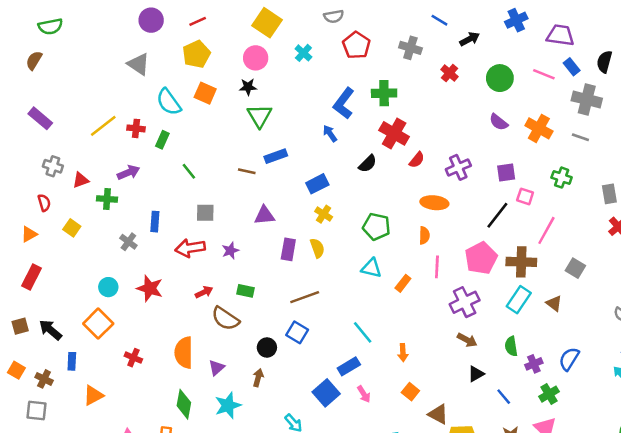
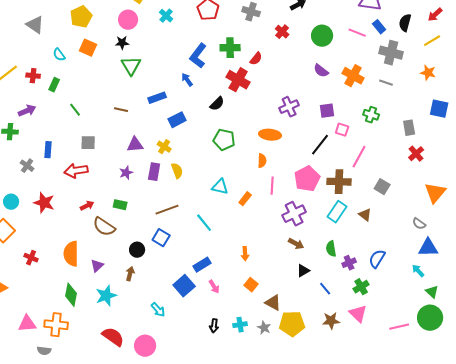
cyan semicircle: (169, 102) -> (59, 55), size x0.6
blue rectangle: (276, 156) -> (157, 98), moved
red semicircle: (417, 160) -> (256, 59), moved
yellow cross: (324, 214) -> (164, 147), moved
green pentagon: (376, 227) -> (224, 140), moved
purple star: (230, 251) -> (126, 173), moved
cyan line: (363, 332) -> (204, 223), moved

